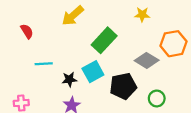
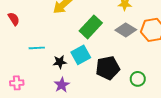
red semicircle: (27, 31) -> (14, 19), moved
gray diamond: (147, 60) -> (126, 30), moved

